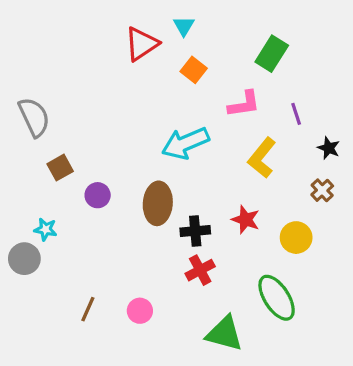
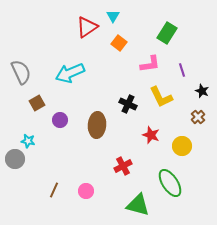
cyan arrow: (185, 143) -> (70, 73), moved
yellow L-shape: (262, 158) -> (161, 97), turned -65
black cross: (195, 231) -> (128, 104), moved, turned 30

